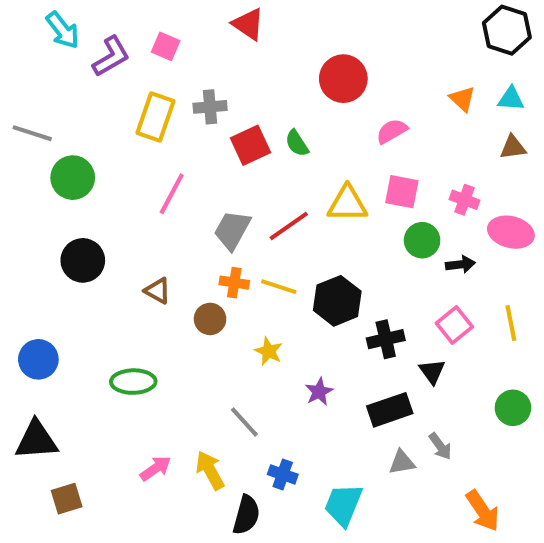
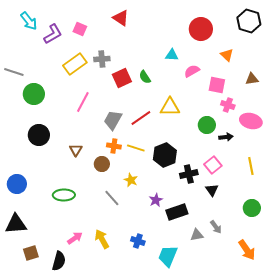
red circle: (343, 79) -> (201, 29), moved
cyan triangle: (511, 99) -> (172, 55), moved
yellow rectangle: (155, 117) -> (75, 64), turned 35
pink square: (402, 192) -> (217, 85), moved
brown triangle: (158, 291) -> (76, 150), turned 32
pink square: (454, 325) -> (213, 165), moved
black rectangle: (390, 410) -> (177, 212), moved
gray line: (244, 422) -> (112, 198), moved
orange arrow: (483, 511) -> (247, 250), moved
black semicircle: (246, 515) -> (59, 261), moved

